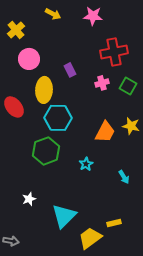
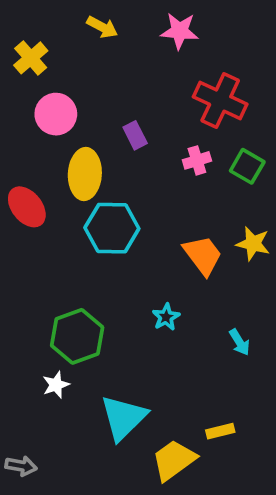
red cross: (114, 52) -> (220, 101), turned 36
orange trapezoid: (105, 132) -> (203, 255), turned -65
green hexagon: (46, 151) -> (77, 336), moved

